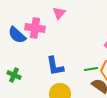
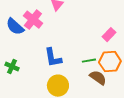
pink cross: (35, 28) -> (33, 20), turned 30

